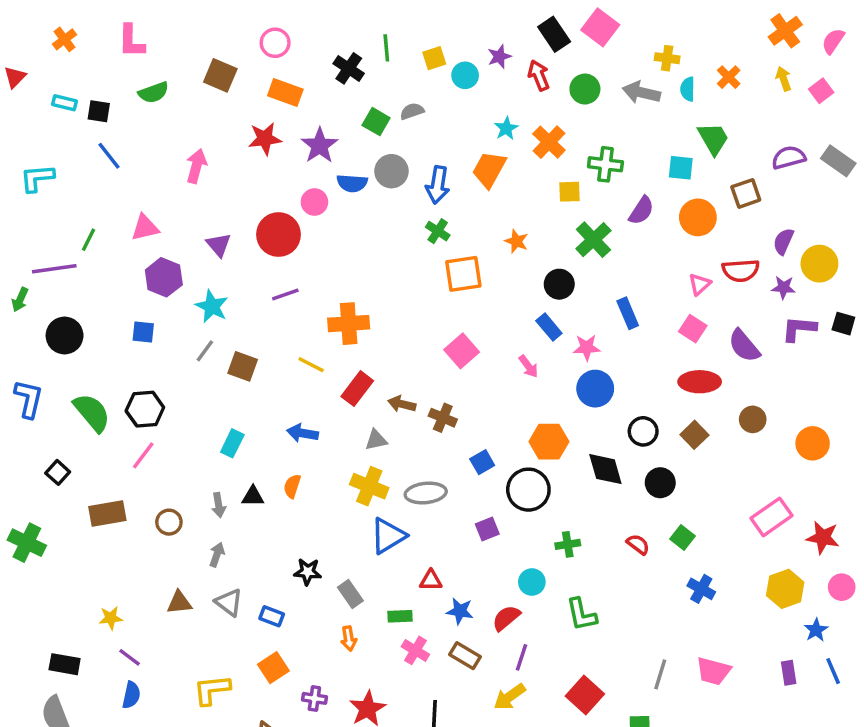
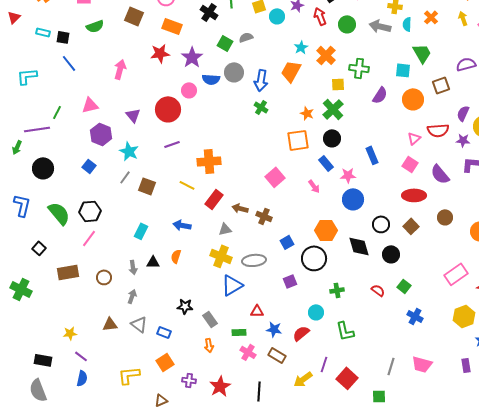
green cross: (593, 240) -> (333, 109), moved
orange square: (463, 274) -> (298, 140), moved
blue square: (143, 332) -> (89, 166), turned 32
purple line: (522, 657) -> (324, 364), moved

